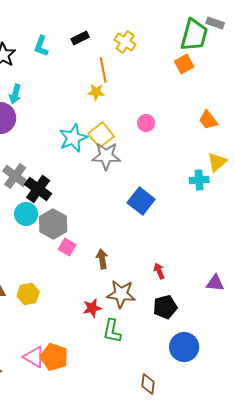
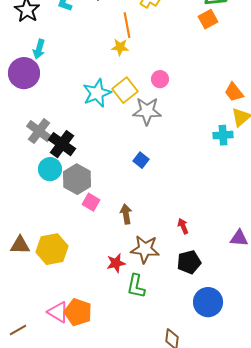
orange trapezoid: (208, 120) -> (234, 92), moved
pink circle: (146, 123) -> (160, 79), moved
gray star: (106, 156) -> (147, 111), moved
blue square: (141, 201) -> (141, 160), moved, size x0.6
yellow hexagon: (28, 294) -> (52, 249), size x1.4

